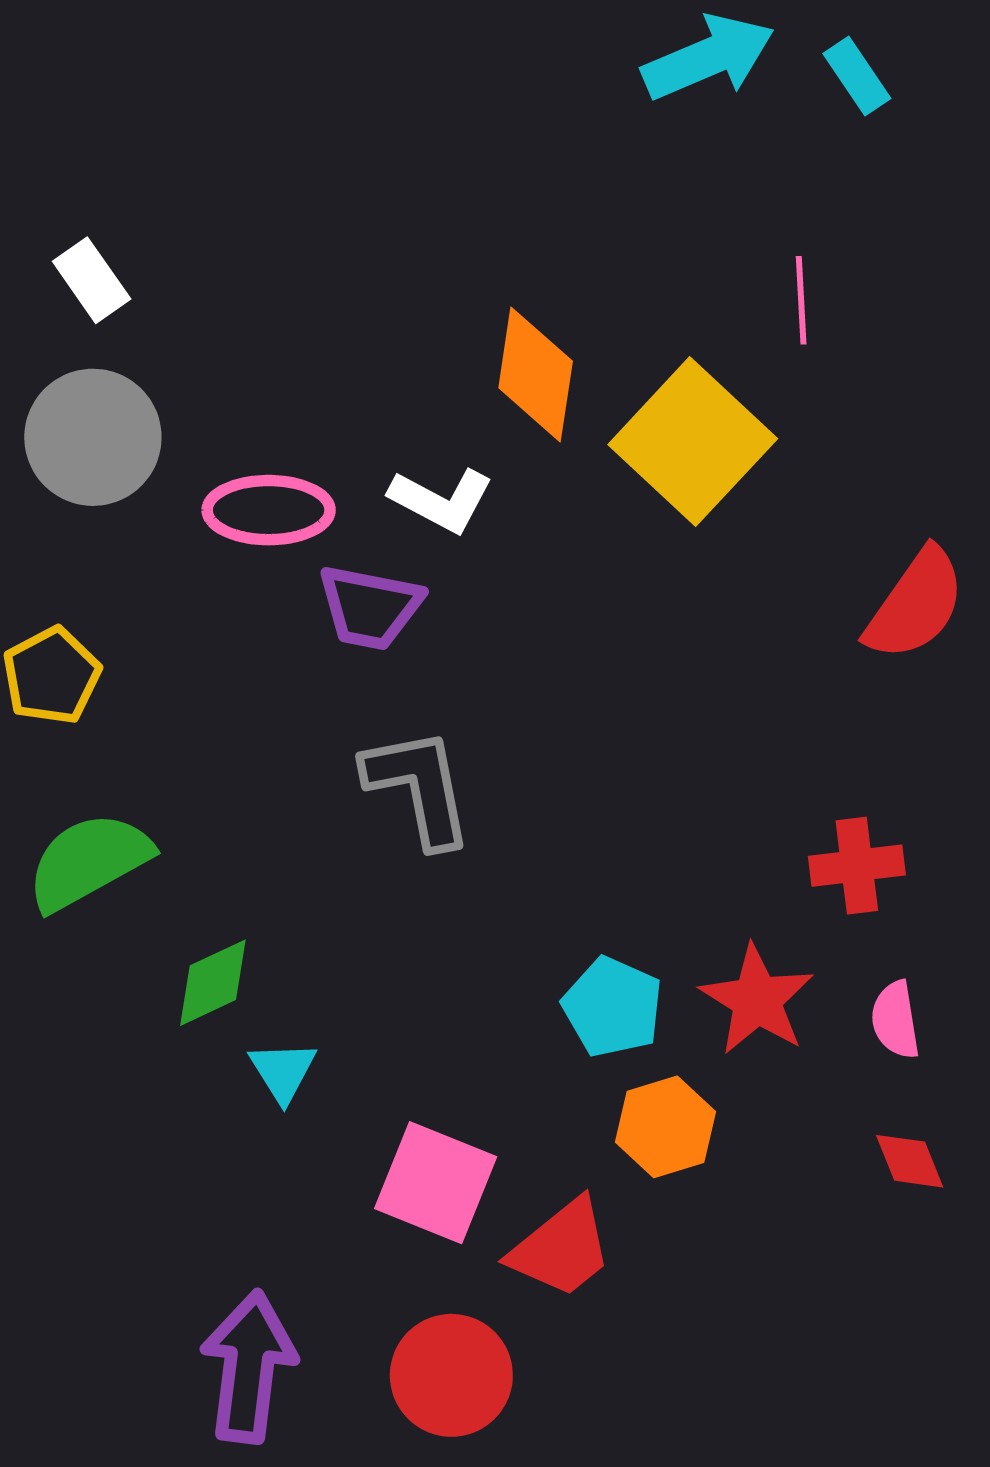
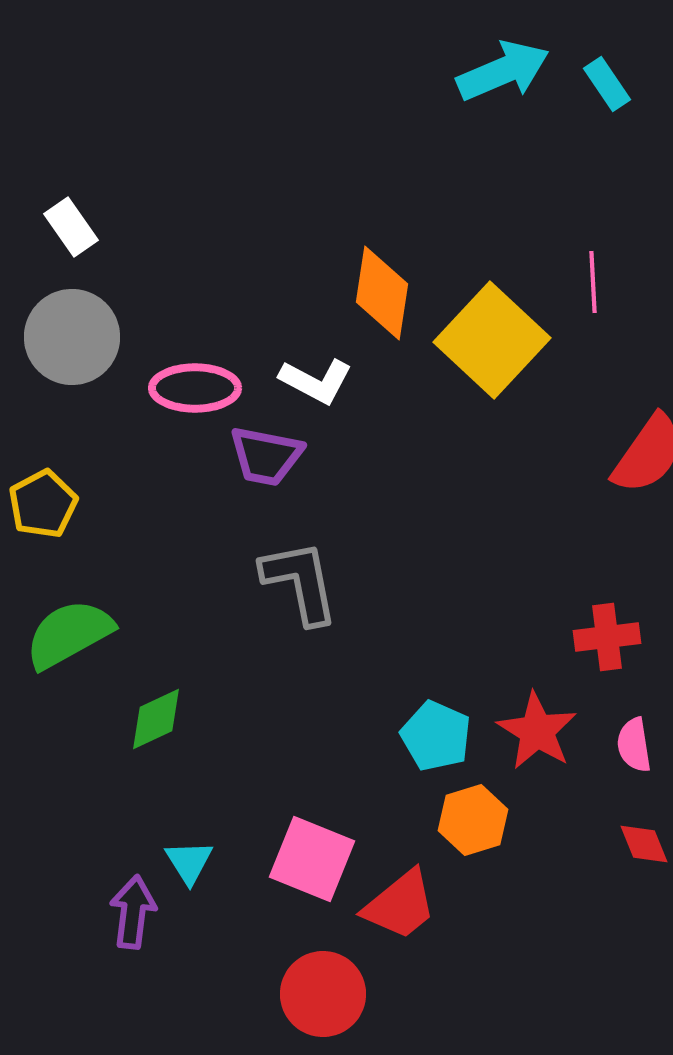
pink line: (801, 300) -> (593, 282), moved
cyan triangle: (283, 1071) -> (189, 862), moved
purple arrow: (249, 1367) -> (133, 912), moved, size x0.7

